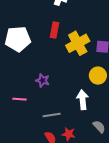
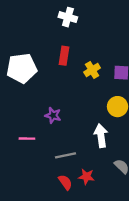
yellow cross: (78, 43) -> (92, 70), size x0.6

